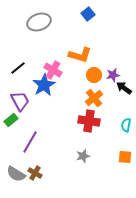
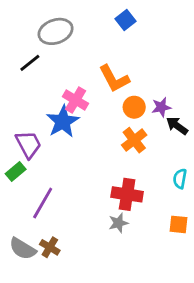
orange L-shape: (80, 55) -> (114, 79), turned 45
black line: (18, 68) -> (30, 63), moved
red cross: (89, 121) -> (127, 194), moved

